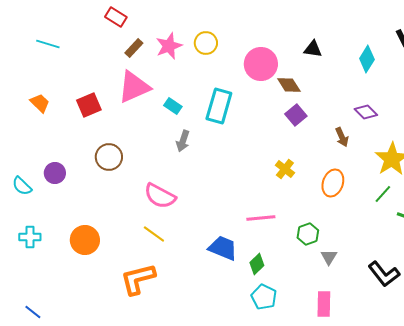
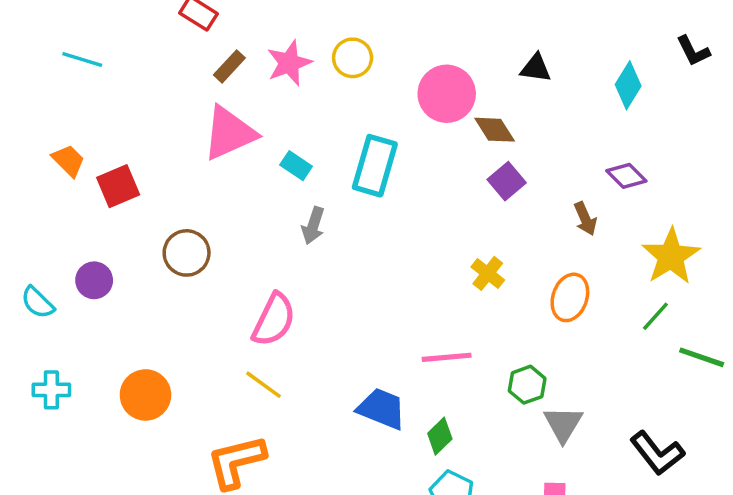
red square: (89, 105) -> (118, 186), moved
pink semicircle: (160, 196) -> (274, 320), turned -92
gray triangle: (329, 257) -> (563, 424), size x1.4

